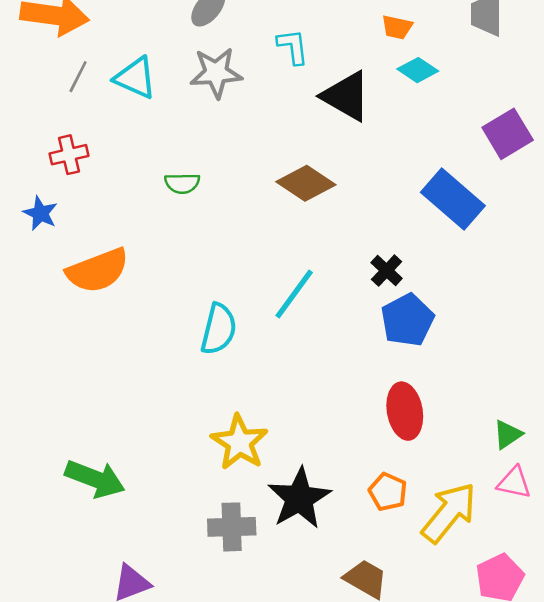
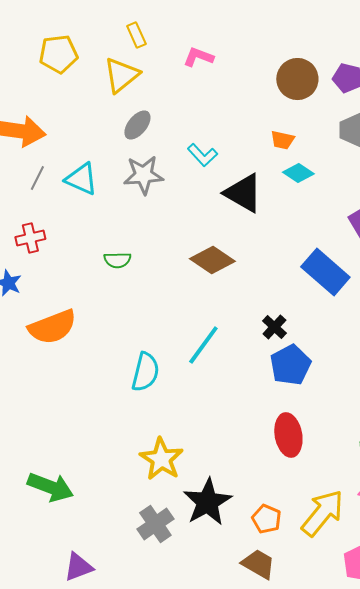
cyan L-shape: (293, 47) -> (202, 155), turned 144
orange pentagon: (388, 492) -> (266, 519), moved
gray cross: (232, 527) -> (155, 524), turned -33

